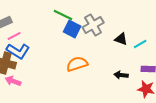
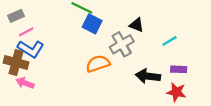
gray cross: (93, 25) -> (122, 44), moved
black triangle: (121, 39) -> (137, 25), moved
black arrow: (121, 75) -> (148, 76), size x1.5

